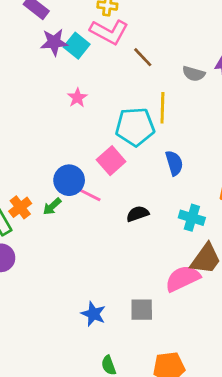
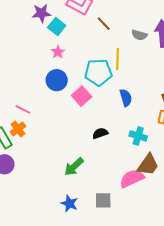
cyan square: (77, 46) -> (57, 27), moved
blue circle: (69, 180) -> (57, 80), moved
pink line: (90, 195) -> (23, 109), moved
green arrow: (52, 206) -> (74, 167), moved, size x1.5

